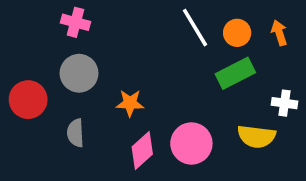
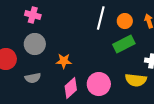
white line: (195, 28) -> (101, 18), turned 45
gray semicircle: (76, 133) -> (33, 78), turned -98

